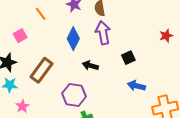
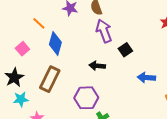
blue diamond: (73, 39) -> (55, 43), moved
black square: (128, 58) -> (125, 50), moved

